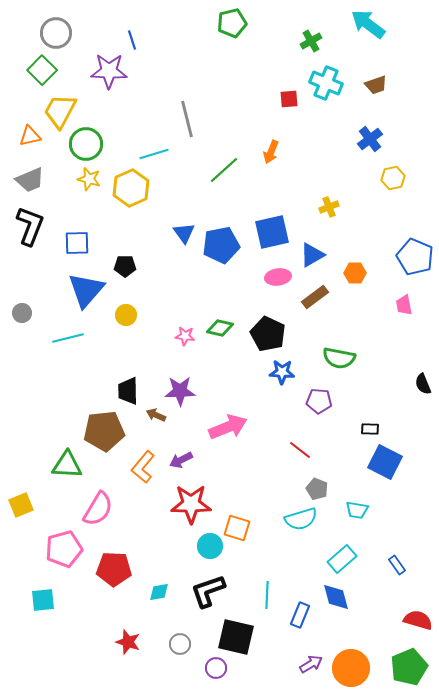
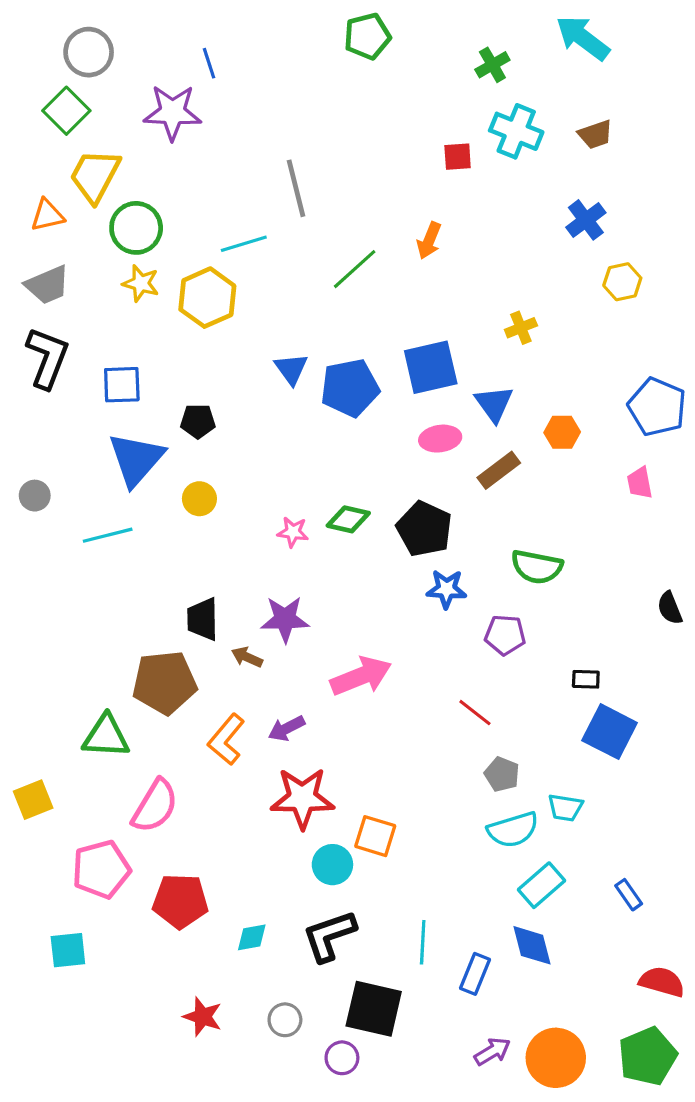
blue triangle: (312, 255) -> (494, 404), turned -36
cyan semicircle: (301, 519) -> (513, 830), moved

